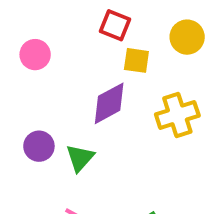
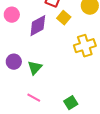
yellow square: (136, 60) -> (64, 18), turned 32
purple diamond: (109, 103) -> (38, 26), moved

